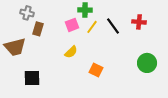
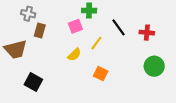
red cross: (139, 22) -> (147, 33), moved
yellow line: (92, 27) -> (96, 43), moved
black square: (32, 78) -> (33, 82), turned 30

